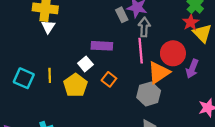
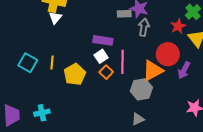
gray rectangle: (122, 15) -> (124, 14), turned -72
red star: (191, 22) -> (178, 26), moved
pink line: (141, 51) -> (123, 62), moved
white square: (85, 64) -> (101, 56), moved

